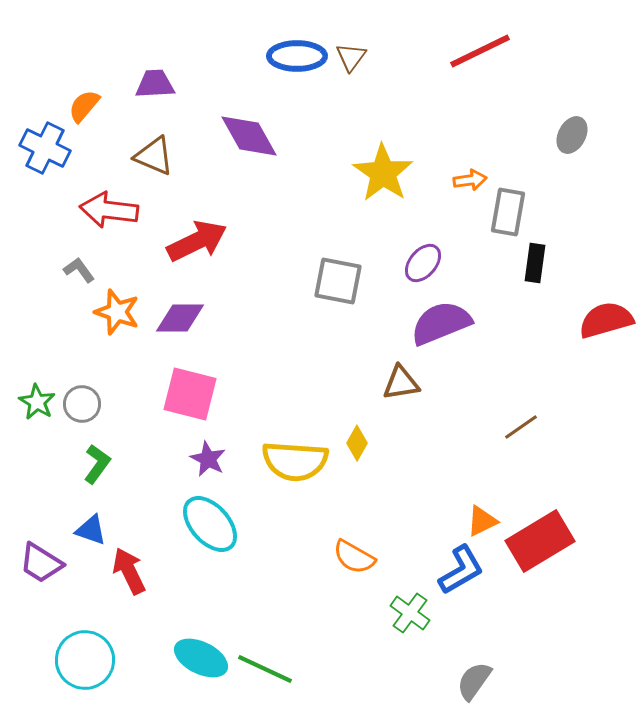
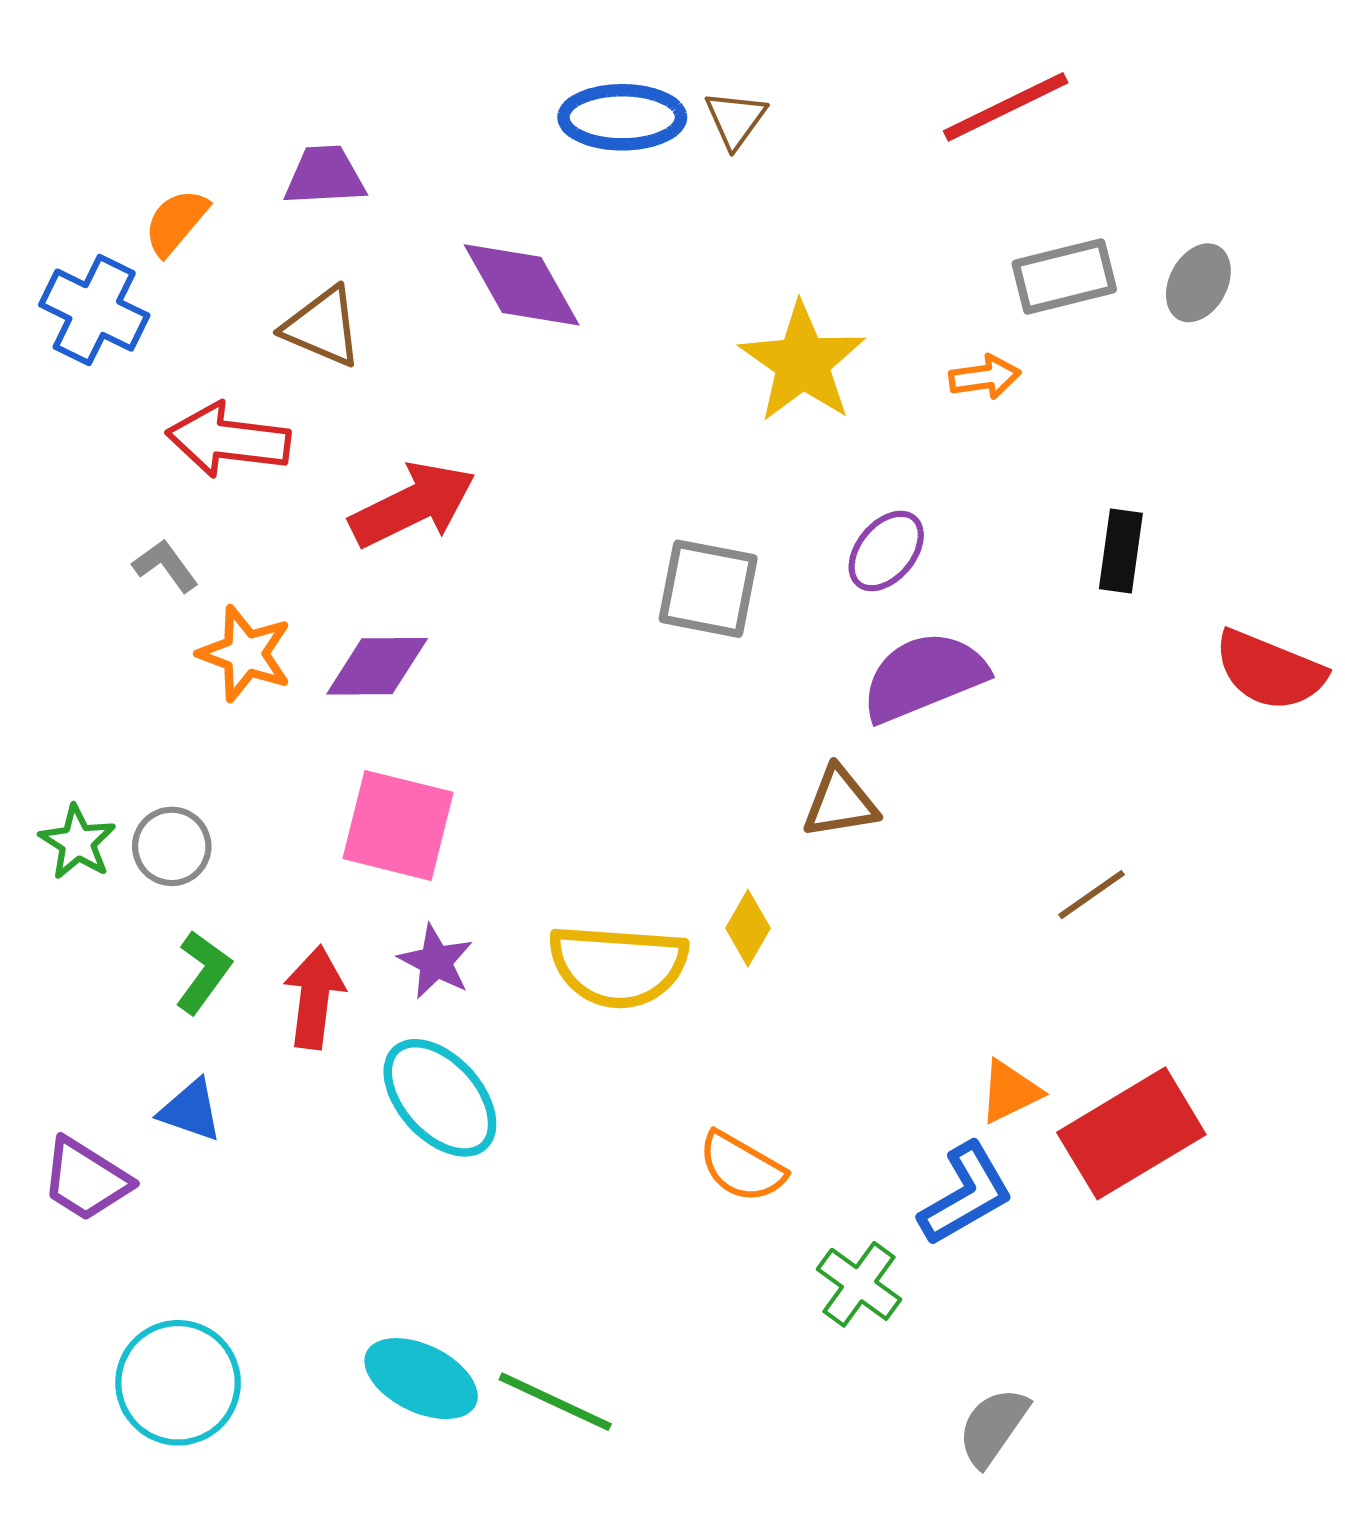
gray rectangle: (508, 212) -> (1064, 277), moved, turned 66
red semicircle: (606, 320) -> (1270, 670), turned -142
red arrow: (129, 571) -> (314, 997), moved, turned 33

